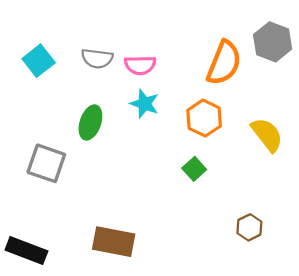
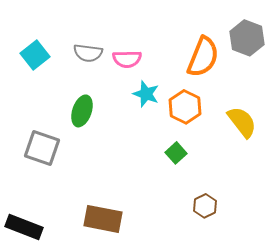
cyan star: (145, 104) -> (146, 94), moved
brown hexagon: (249, 227) -> (205, 206), moved

